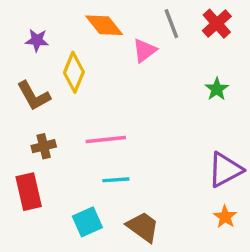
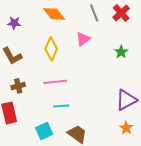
pink triangle: (145, 50) -> (83, 39), moved
yellow diamond: (74, 72) -> (51, 49), moved

